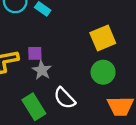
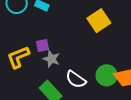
green circle: (103, 72) -> (107, 75), moved

